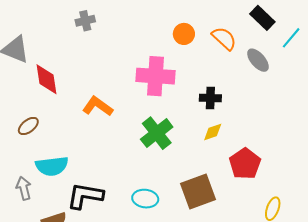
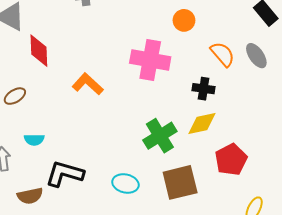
orange semicircle: (224, 38) -> (223, 54), moved
yellow diamond: (213, 132) -> (202, 123), size x1.4
green cross: (157, 133) -> (160, 136), moved
cyan semicircle: (52, 166) -> (34, 140), size x0.6

